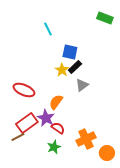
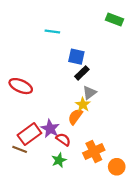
cyan line: (48, 29) -> (52, 32), turned -56
yellow star: (62, 70) -> (83, 105), moved
red ellipse: (24, 90) -> (21, 86), moved
orange semicircle: (56, 102) -> (75, 117), moved
brown line: (18, 137) -> (20, 149), turned 48

